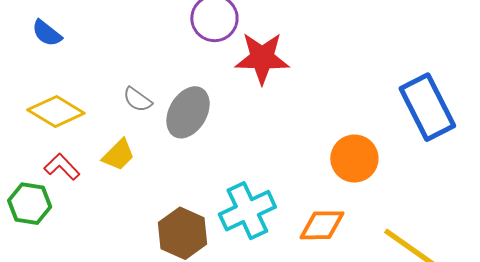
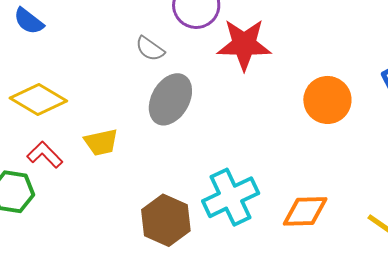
gray semicircle: (137, 100) -> (150, 49), moved
yellow trapezoid: (118, 155) -> (101, 142), turned 33
orange circle: (354, 159) -> (327, 100), moved

